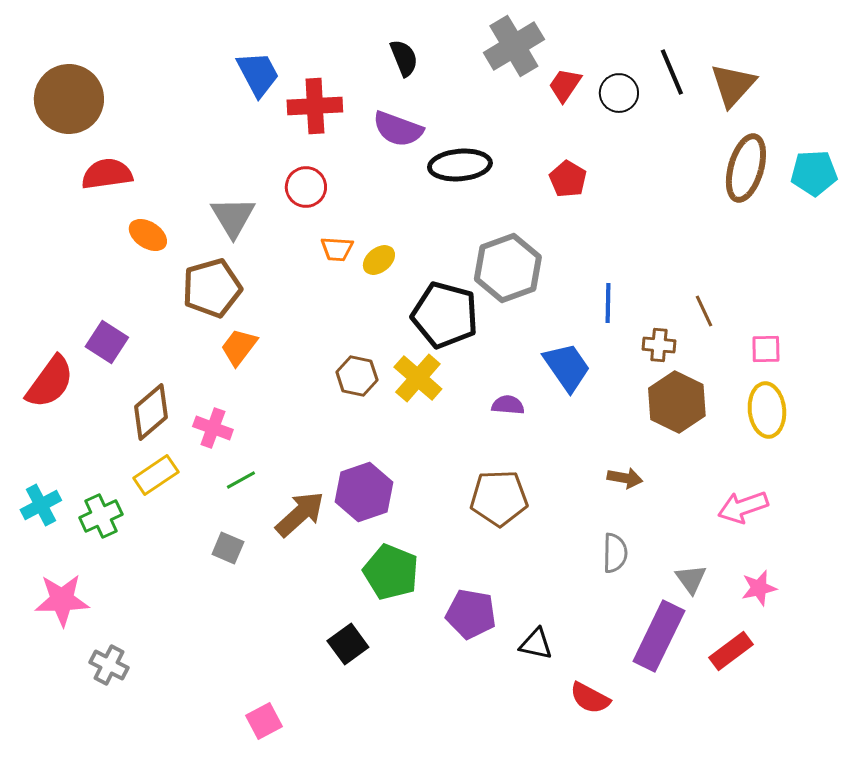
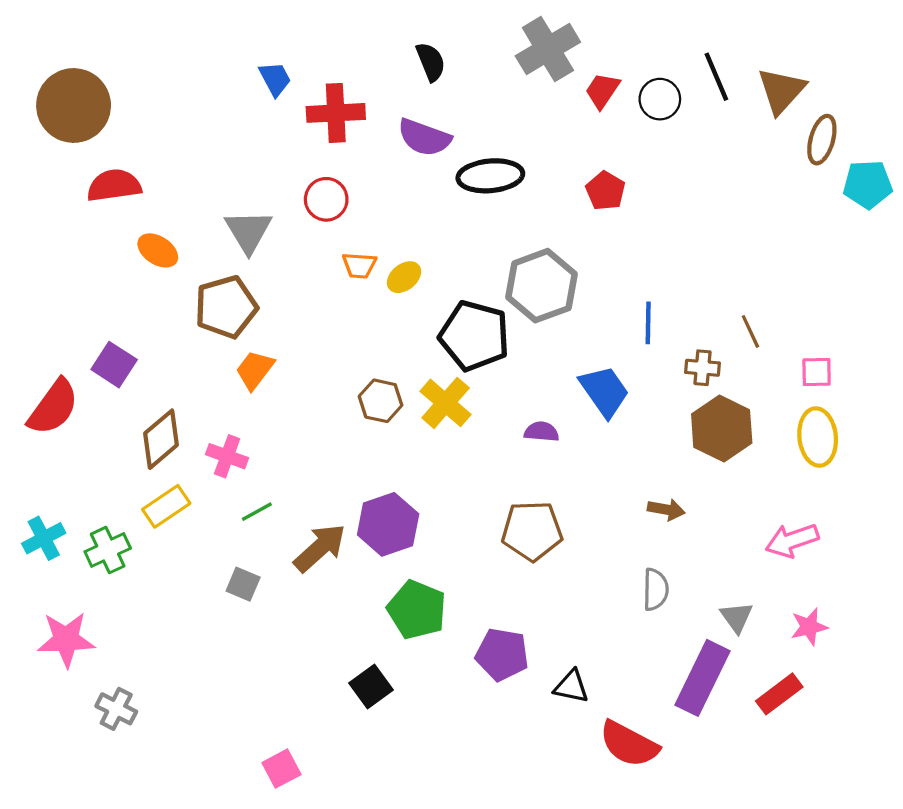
blue trapezoid: (258, 74) -> (275, 79), size x0.7
brown ellipse: (746, 168) -> (822, 140), moved, size x0.7
red semicircle: (590, 698) -> (629, 744), size x1.4

